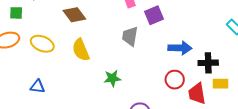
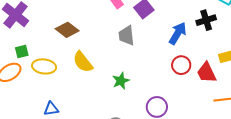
green square: (16, 13) -> (22, 51), moved
blue arrow: (180, 48) -> (178, 33), turned -45
black cross: (208, 63) -> (206, 20), moved

